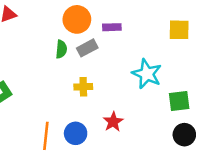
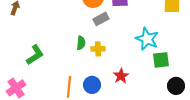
green semicircle: (61, 49) -> (81, 43), moved
green square: (179, 101) -> (161, 60), moved

